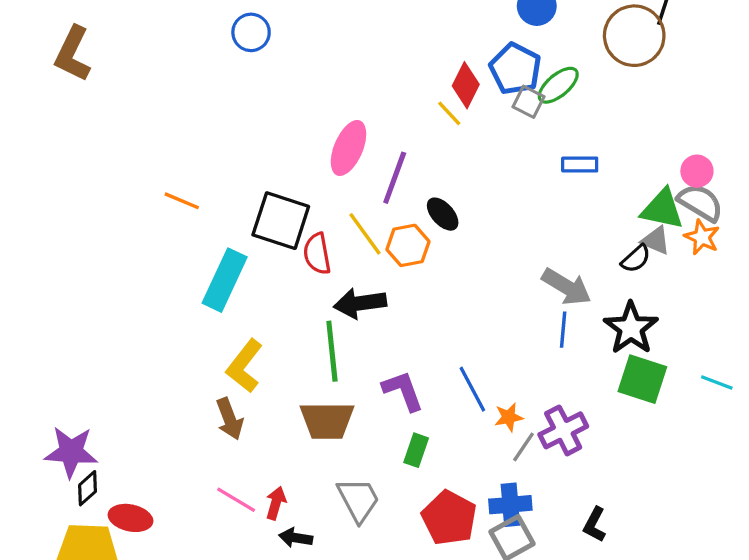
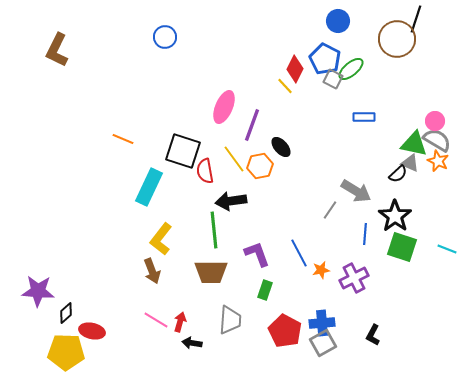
blue line: (563, 330) -> (365, 234), moved
gray line: (524, 447) -> (330, 210), moved
purple star: (71, 452) -> (38, 291), moved
gray trapezoid: (358, 500) -> (230, 320), turned 32

